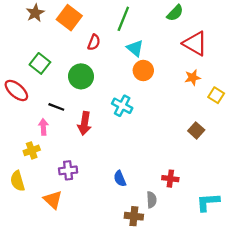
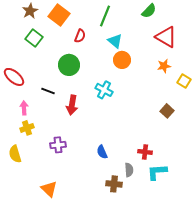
green square: (40, 63) -> (34, 38), moved
pink arrow: (43, 127) -> (24, 108), moved
orange triangle: (53, 200) -> (49, 189), moved
cyan L-shape: (208, 202) -> (157, 172), moved

